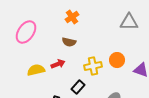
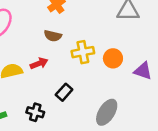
yellow cross: (93, 66) -> (83, 52), moved

